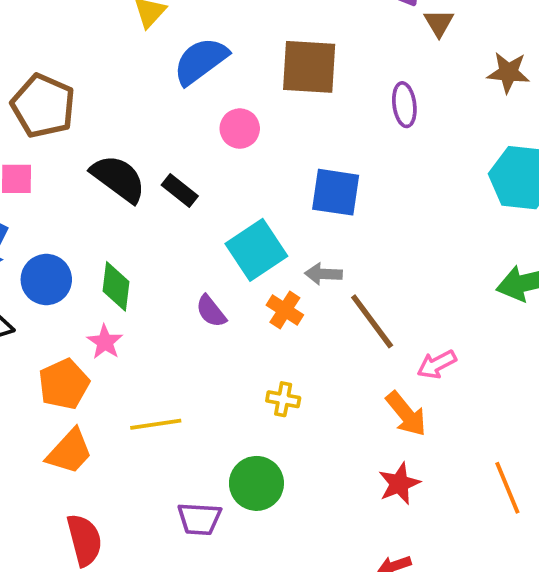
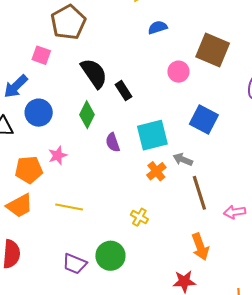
blue semicircle: (201, 61) -> (158, 27), size x0.6
pink circle: (240, 129) -> (178, 72), moved
green diamond: (116, 286) -> (87, 115), moved
purple semicircle: (211, 311) -> (113, 142), moved
pink arrow: (437, 364) -> (235, 212), moved

